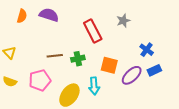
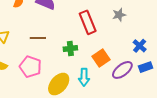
brown line: (55, 56) -> (38, 38), moved
orange square: (109, 65) -> (101, 58), turned 36
pink pentagon: (40, 80) -> (30, 67), turned 30

